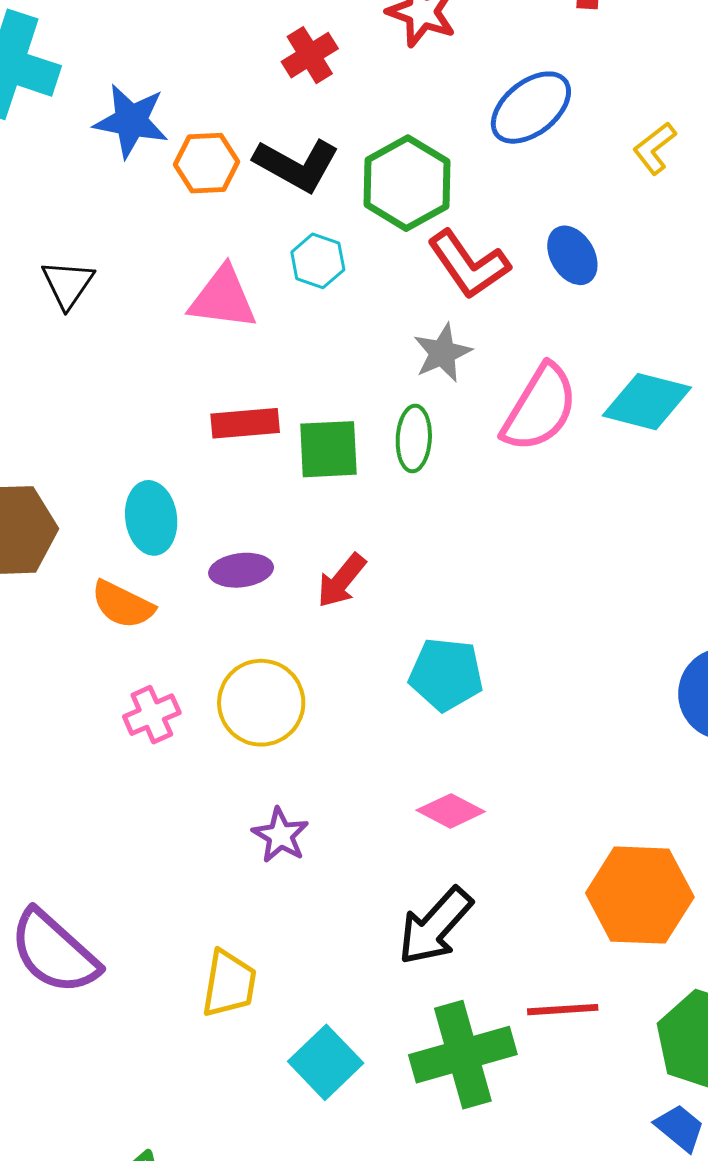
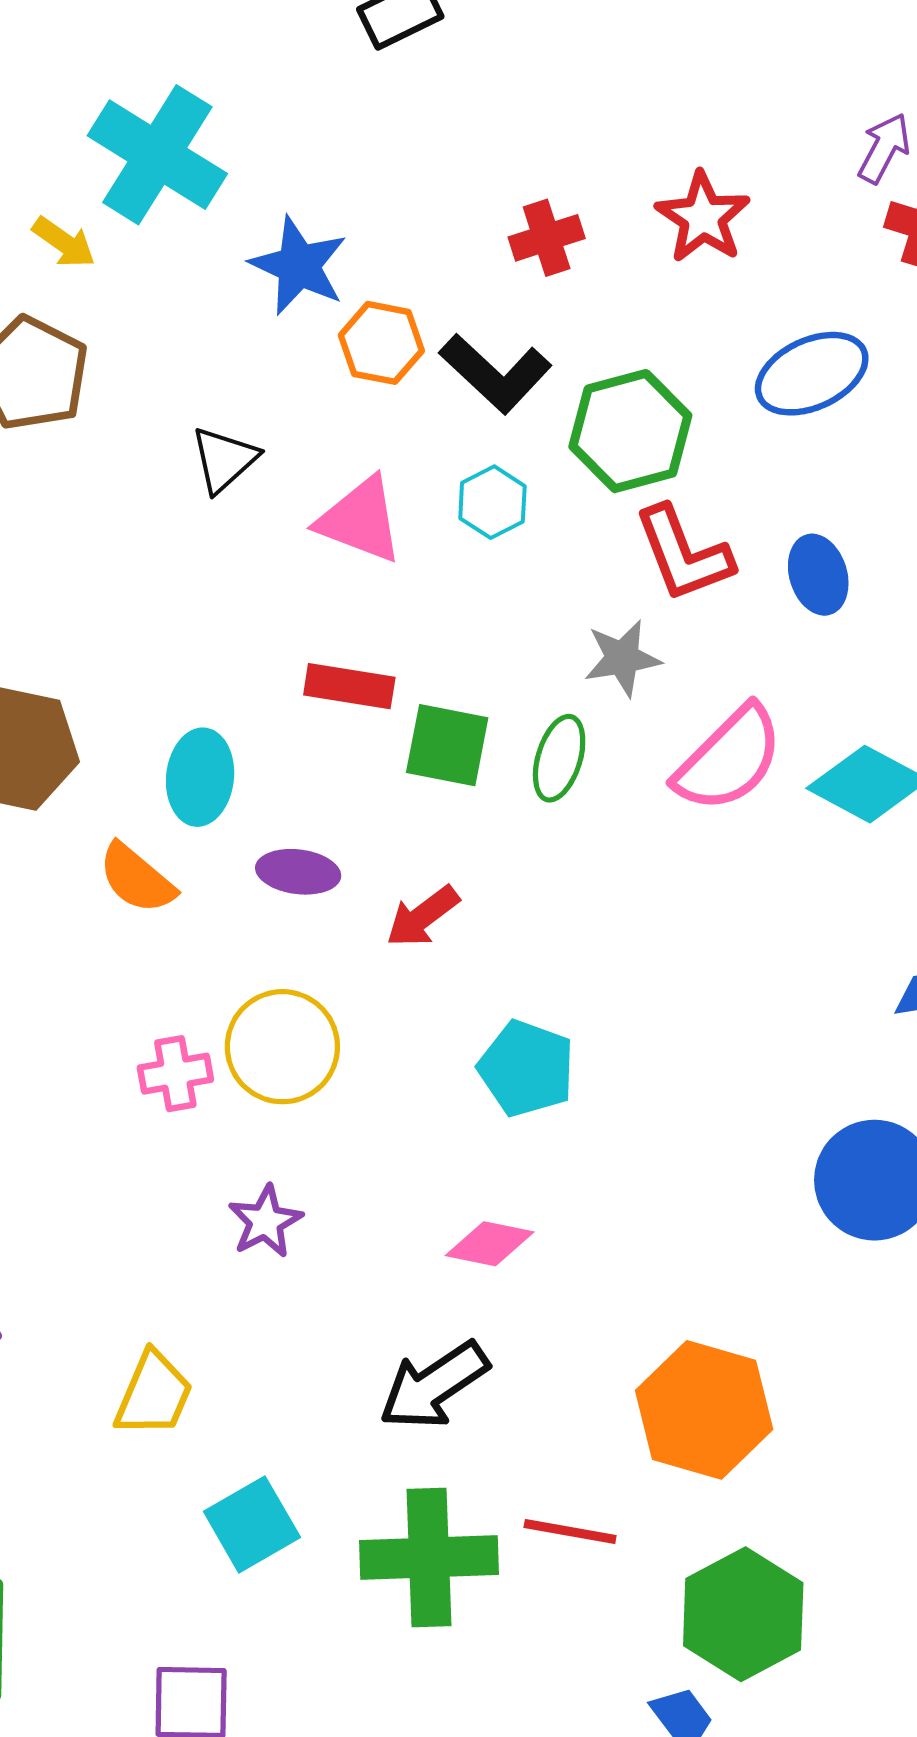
black triangle: (68, 284) -> (224, 459), moved
pink cross: (152, 715) -> (175, 1074), moved
pink diamond: (451, 811) -> (490, 1244), turned -30

